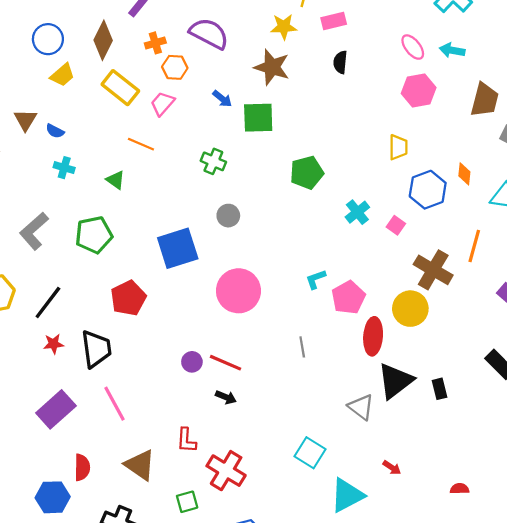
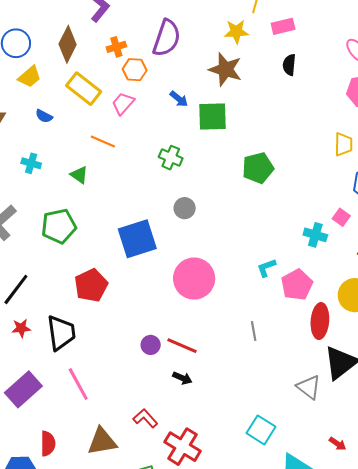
purple semicircle: (209, 34) -> (167, 38), turned 81
blue semicircle: (55, 131) -> (44, 116), moved
cyan cross: (357, 212) -> (315, 235), moved, turned -35
red L-shape: (186, 440) -> (145, 418), turned 135
brown triangle: (140, 465) -> (102, 441), turned -44

